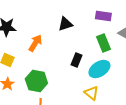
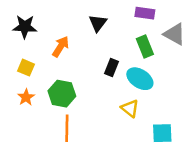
black triangle: (65, 24) -> (98, 23), turned -35
cyan ellipse: (99, 69) -> (140, 79), turned 65

